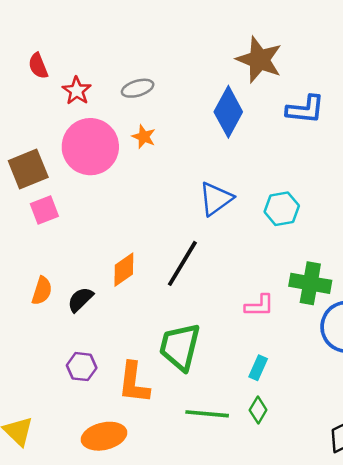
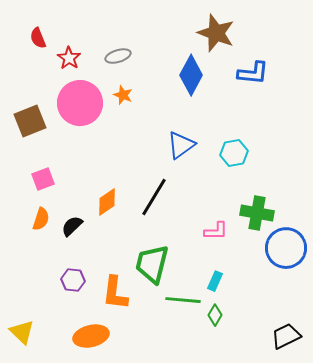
pink square: (44, 210) -> (43, 179), moved
green line: (207, 414) -> (183, 300), moved

